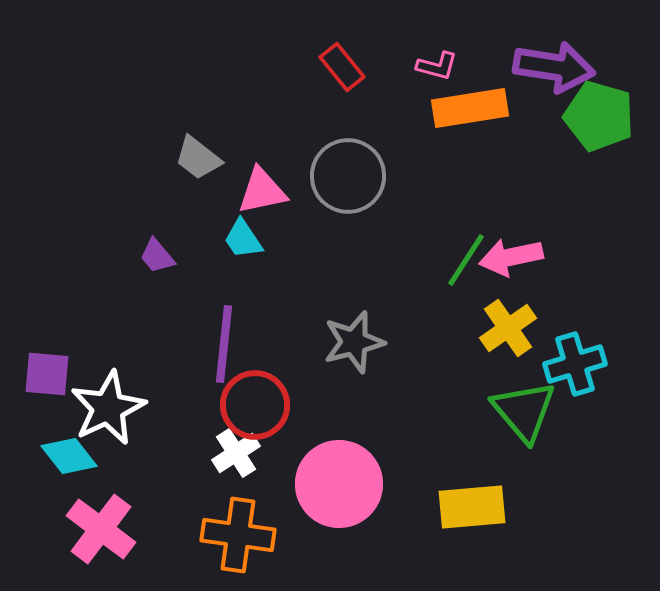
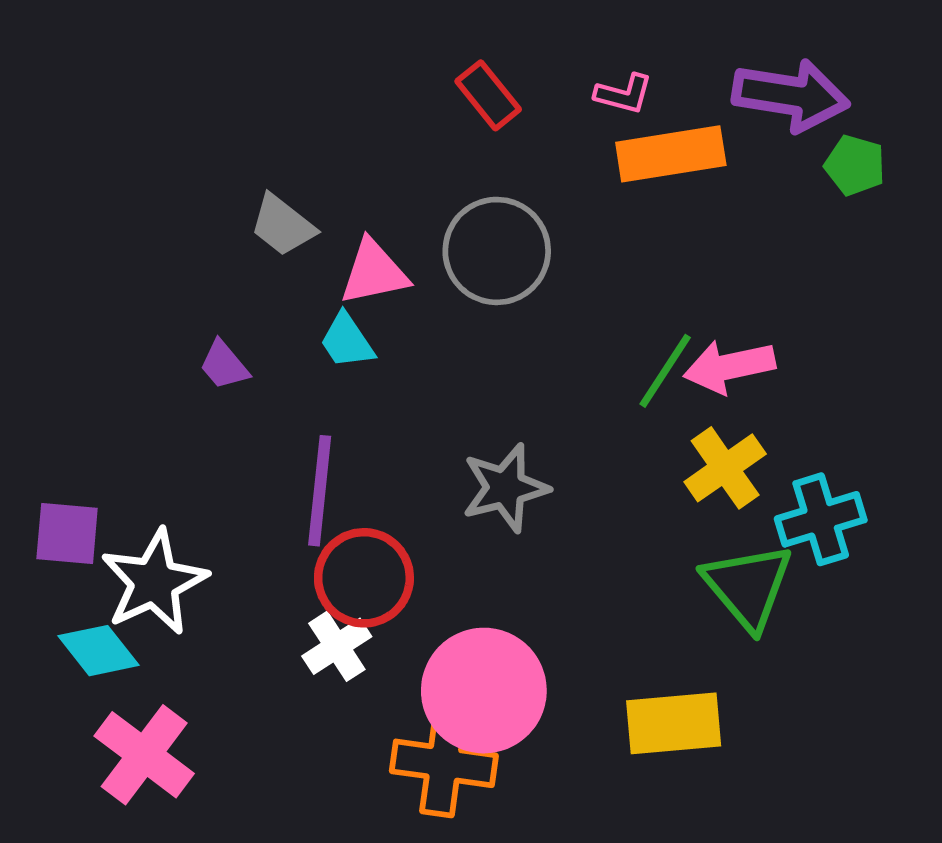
green pentagon: (599, 116) -> (855, 165), size x0.6
orange cross: (238, 535) -> (444, 763), moved

